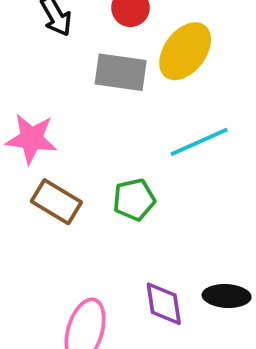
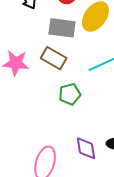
brown rectangle: (56, 202) -> (54, 58), moved

